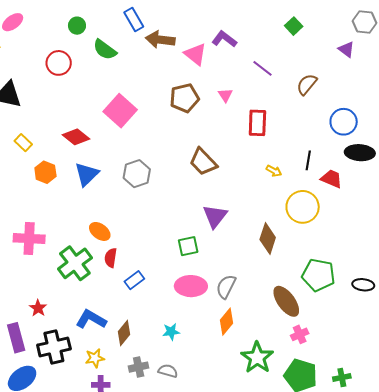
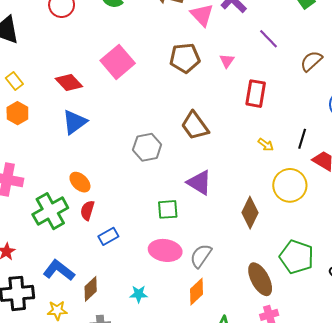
orange hexagon: (45, 172) -> (17, 113), moved
gray hexagon: (137, 174) -> (147, 147), moved
purple triangle: (215, 216) -> (199, 183), turned -44

